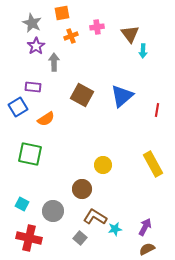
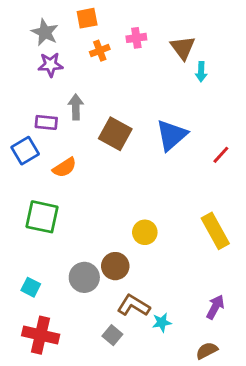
purple star: (36, 46) -> (50, 65), turned 30
gray arrow: (54, 62) -> (76, 107), moved
red line: (157, 110) -> (221, 155), turned 32
gray circle: (53, 211) -> (84, 277), moved
purple arrow: (145, 227) -> (215, 307), moved

